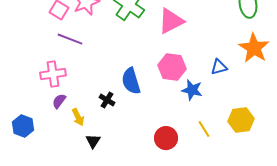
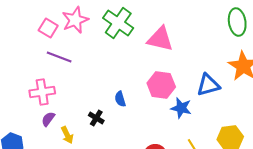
pink triangle: (171, 21) -> (160, 39), turned 40
blue triangle: (219, 67) -> (208, 85), size x1.4
blue semicircle: (131, 81) -> (120, 99), size x0.6

